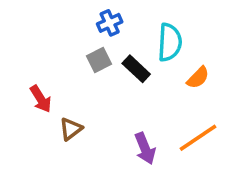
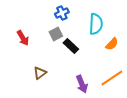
black rectangle: (136, 69) -> (71, 46), moved
red arrow: (41, 99) -> (23, 38), moved

